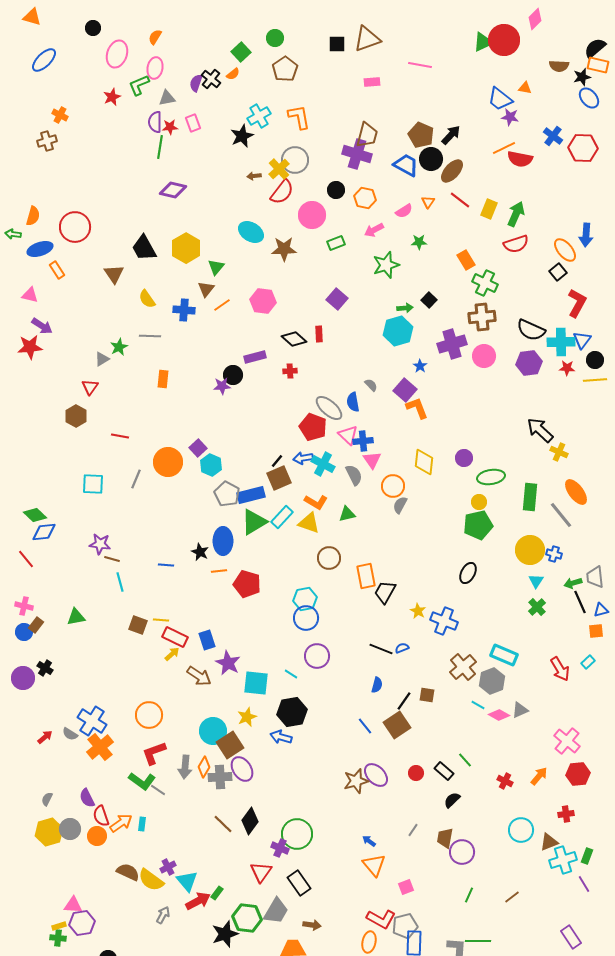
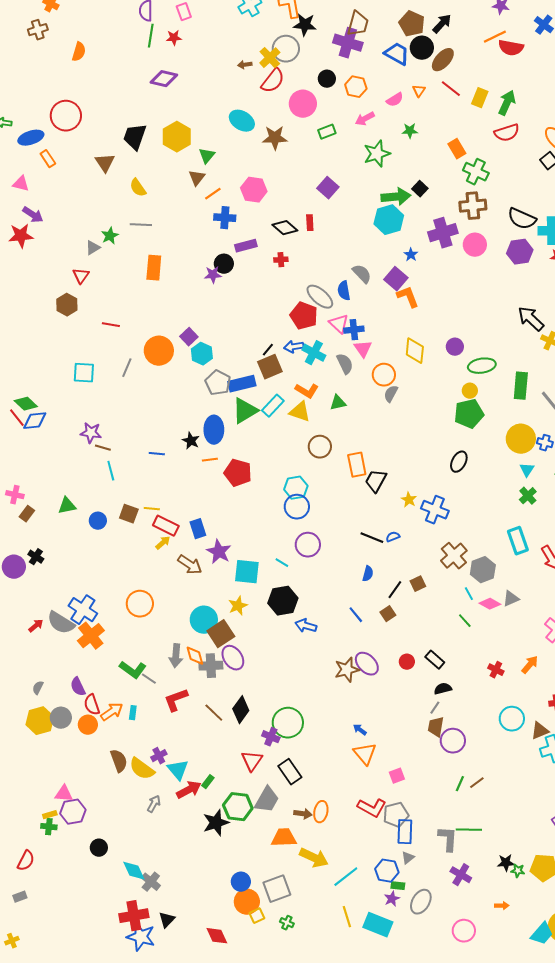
red star: (170, 127) -> (174, 38), moved
black star: (242, 136) -> (305, 25), moved, turned 30
orange semicircle: (33, 216) -> (79, 52), moved
black trapezoid: (144, 248) -> (135, 137), turned 48
green arrow: (405, 308) -> (396, 197), size x1.8
blue cross: (184, 310) -> (225, 218), moved
orange rectangle: (163, 379) -> (154, 268), size x1.4
gray semicircle: (371, 385) -> (362, 274), size x1.5
red line: (26, 559) -> (17, 418), moved
blue circle: (24, 632) -> (98, 521), moved
cyan rectangle: (504, 655) -> (518, 541), moved, turned 48
brown square: (427, 695) -> (418, 584), turned -35
cyan line: (478, 705) -> (469, 594), turned 32
brown square: (397, 725) -> (388, 614), size x0.6
gray semicircle: (70, 734) -> (61, 623), size x1.8
blue arrow: (281, 737) -> (306, 626), moved
red L-shape: (154, 753) -> (176, 700), moved
green line: (465, 760) -> (465, 621), moved
orange diamond: (204, 767) -> (195, 656), turned -45
black semicircle: (452, 800) -> (443, 689), turned 30
gray line: (413, 830) -> (435, 708), moved
brown semicircle: (128, 872) -> (119, 761), turned 45
brown line: (512, 897) -> (477, 783), moved
orange ellipse: (369, 942) -> (321, 812), moved

